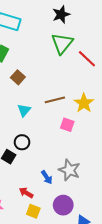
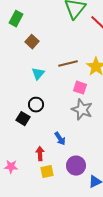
gray star: (69, 170) -> (82, 110), moved
red arrow: (26, 193) -> (40, 154), turned 56
yellow square: (33, 211) -> (47, 172), turned -32

